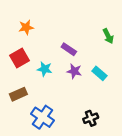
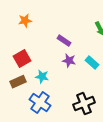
red square: (19, 58) -> (22, 59), moved
cyan star: (45, 69) -> (42, 77), moved
black cross: (91, 118) -> (84, 104), size x1.5

